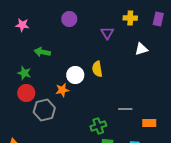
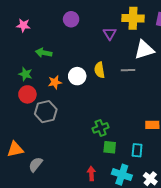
yellow cross: (130, 18) -> (133, 18), size x1.5
white triangle: (141, 49) -> (144, 50), size x1.5
orange star: (62, 90) -> (55, 82), moved
gray line: (125, 109) -> (128, 70), moved

